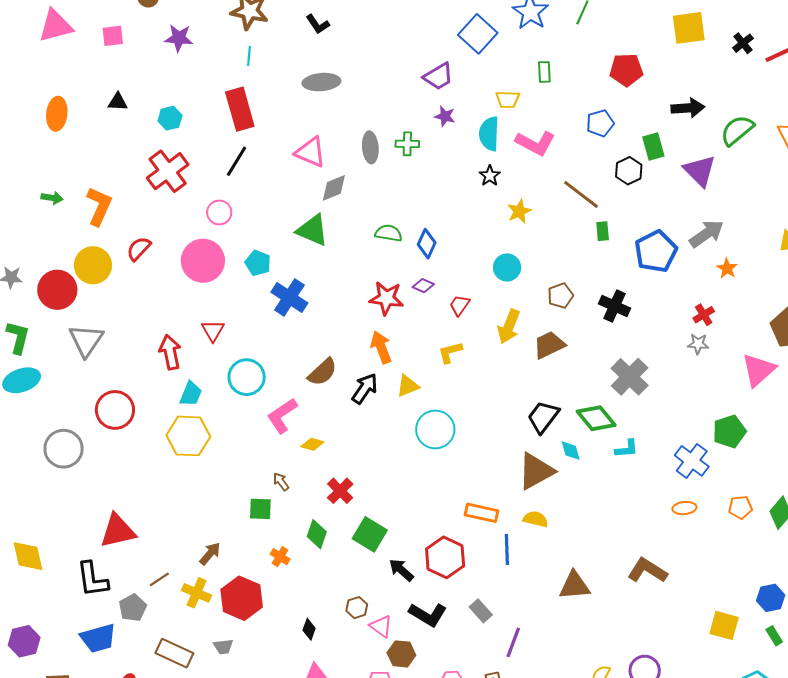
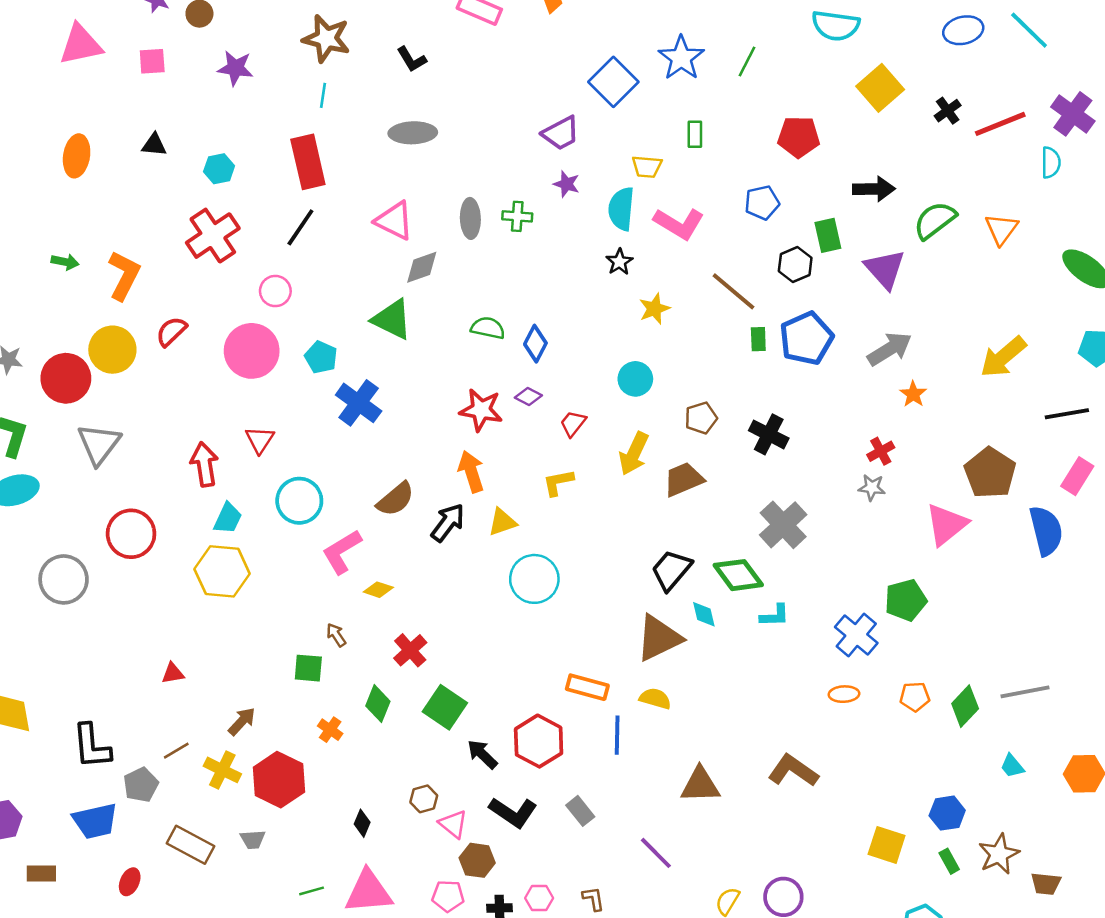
yellow square: (689, 28) -> (880, 88), turned -36
blue pentagon: (656, 251) -> (806, 338), moved
red triangle: (118, 531) -> (173, 673), moved, size x0.5
purple line: (513, 642) -> (656, 853), moved, turned -68

